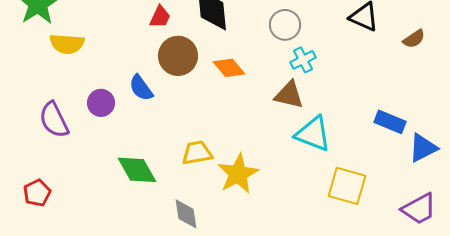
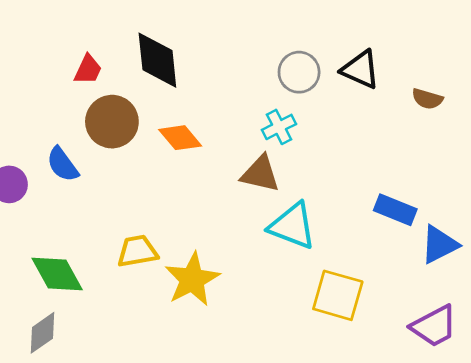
gray circle: (285, 25) -> (299, 72), moved
brown semicircle: (414, 39) -> (427, 99), turned 50
gray diamond: (186, 214) -> (42, 333), moved, turned 64

